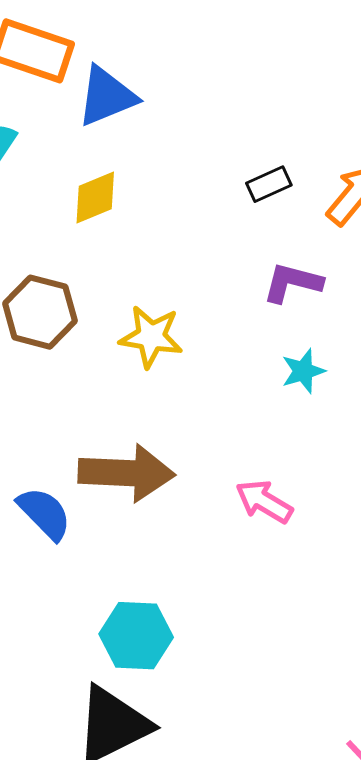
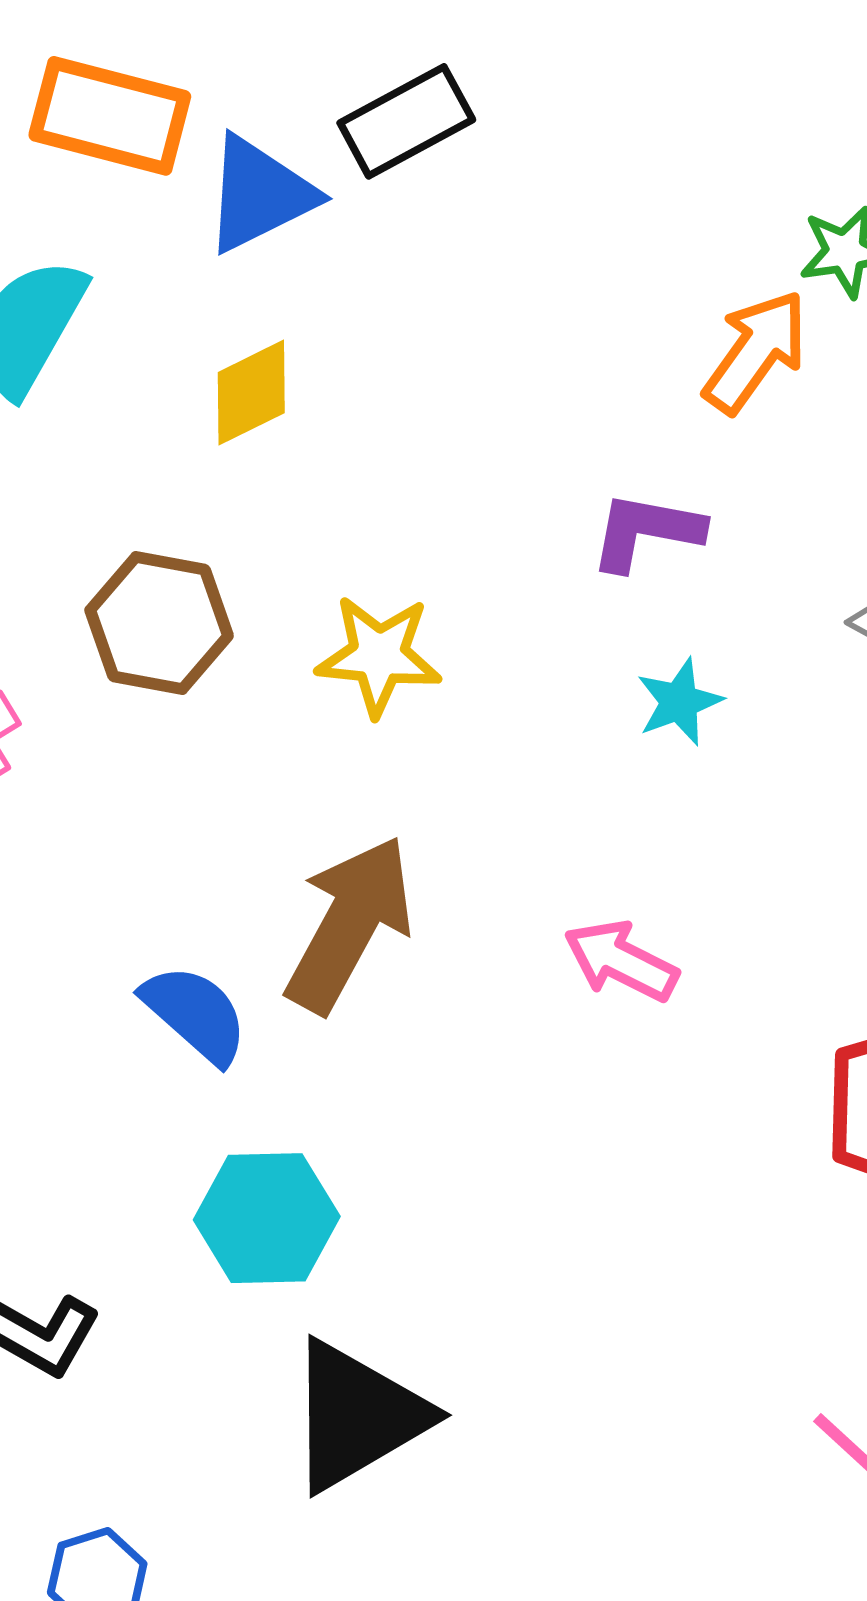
black rectangle: (269, 184) -> (406, 121), moved, size x1.5
brown arrow: (127, 473) -> (349, 924), turned -60
cyan hexagon: (136, 636) -> (267, 1218), moved

